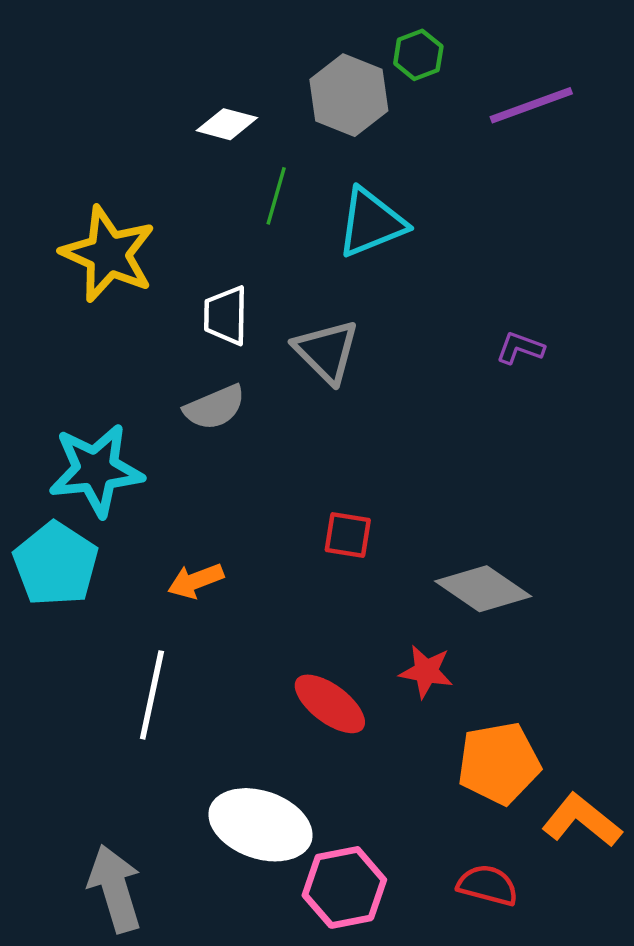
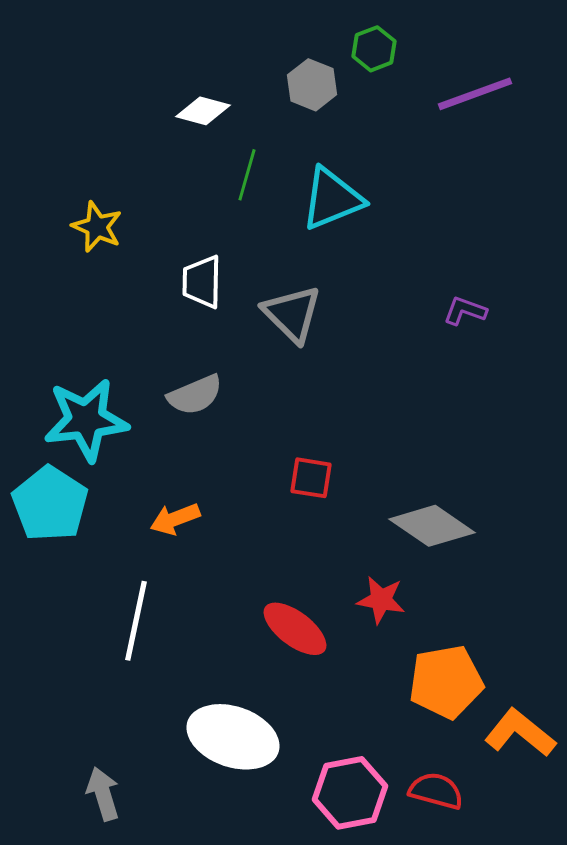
gray hexagon: (349, 95) -> (312, 85), size x0.7
yellow star: (108, 254) -> (97, 227), size x0.6
gray semicircle: (215, 407) -> (195, 395), moved
pink hexagon: (344, 887) -> (350, 793), moved
gray arrow: (115, 889) -> (103, 794), size x0.7

